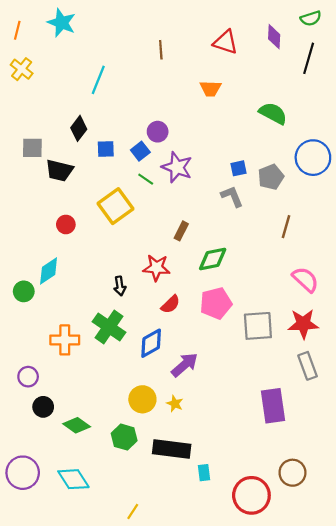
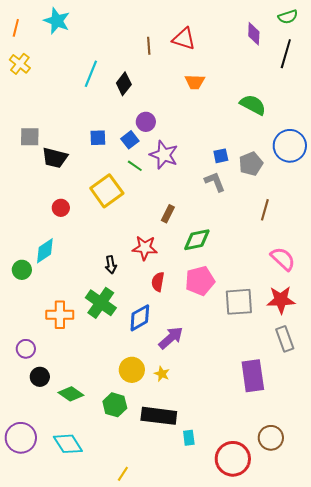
red triangle: (226, 42) -> (184, 39), moved
black diamond: (79, 128) -> (124, 84), moved
red semicircle: (171, 304) -> (158, 282), turned 144

